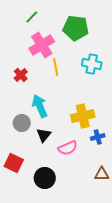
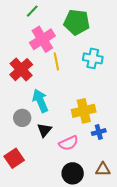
red cross: (21, 75) -> (21, 70), size x1.6
red square: (14, 163) -> (14, 158), turned 30
black circle: (45, 178) -> (73, 173), moved

